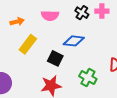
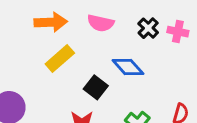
orange arrow: (17, 22) -> (51, 22), size x1.5
blue diamond: (74, 41) -> (128, 67), turned 30

